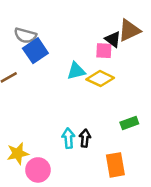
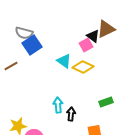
pink square: (104, 51) -> (86, 45), turned -32
cyan triangle: (76, 71) -> (64, 61), turned 49
cyan arrow: (68, 138) -> (58, 105), moved

